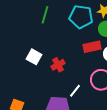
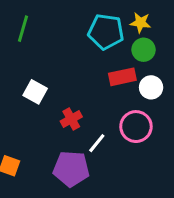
green line: (45, 15) -> (23, 29), moved
red cross: (58, 65) -> (71, 119), moved

